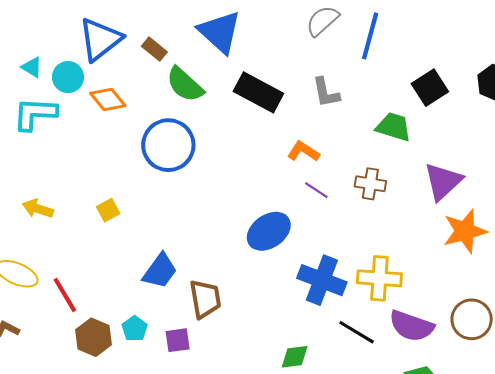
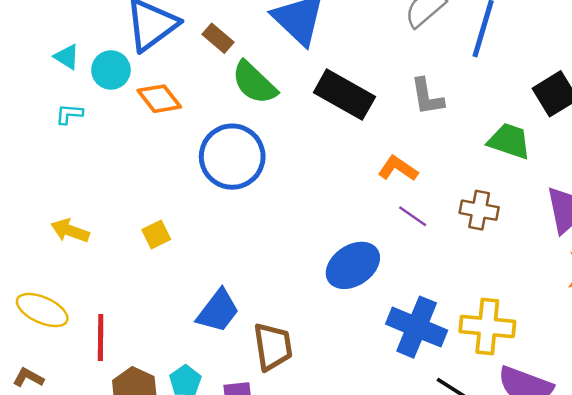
cyan L-shape: (35, 114) -> (69, 114), size x0.5
red line: (65, 295) -> (101, 338), turned 30

